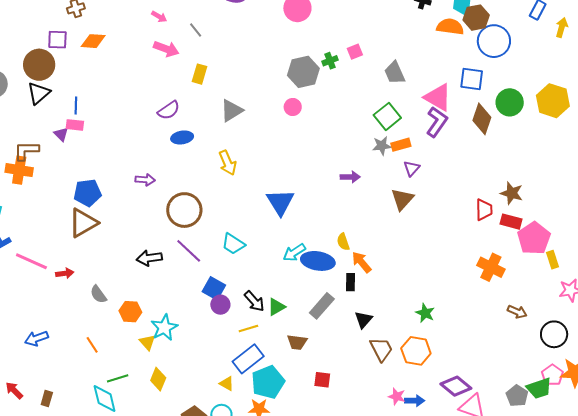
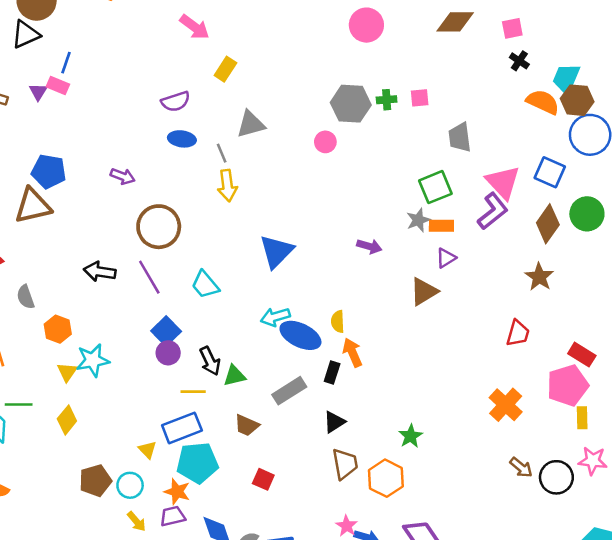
gray line: (196, 30) -> (222, 153), moved
gray star: (382, 146) -> (418, 220), turned -30
brown star: (512, 193) -> (539, 277), moved
red rectangle: (511, 222) -> (582, 355), moved
black circle: (554, 334) -> (556, 477), moved

